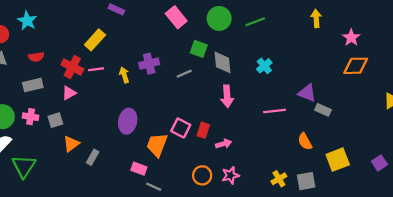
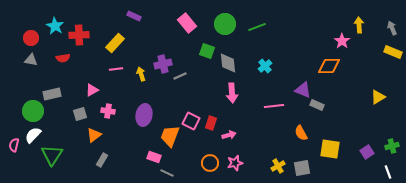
yellow arrow: (316, 18) -> (359, 25), moved
orange diamond: (356, 66) -> (329, 66), moved
red cross: (72, 67) -> (79, 35), moved, turned -30
gray line: (184, 74) -> (180, 76), moved
gray rectangle: (33, 85) -> (52, 94), moved
pink cross: (31, 117) -> (108, 111), moved
gray rectangle: (93, 157) -> (102, 160), moved
yellow square: (338, 160) -> (330, 149), turned 30

